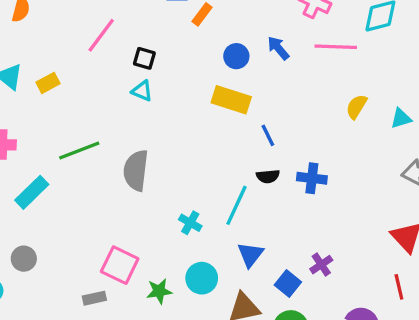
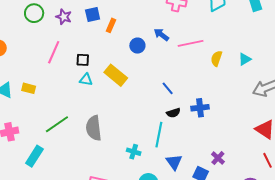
pink line: (336, 47) -> (191, 43), moved
yellow rectangle: (48, 83) -> (29, 88), turned 56
yellow rectangle: (231, 100) -> (116, 75), moved, turned 35

